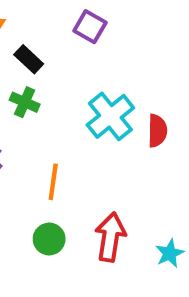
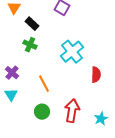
red semicircle: (157, 131) -> (96, 75), moved
orange line: (53, 182) -> (44, 84), turned -36

